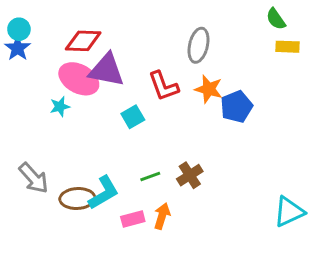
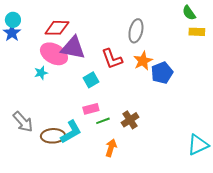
orange star: (209, 89) -> (143, 61), turned 30
pink rectangle: (133, 219) -> (91, 109), moved

